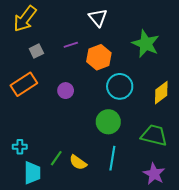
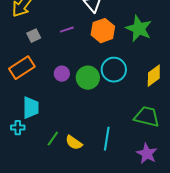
orange hexagon: (99, 57) -> (103, 31), moved
green circle: (108, 122) -> (88, 78), moved
cyan trapezoid: (32, 173) -> (31, 108), moved

